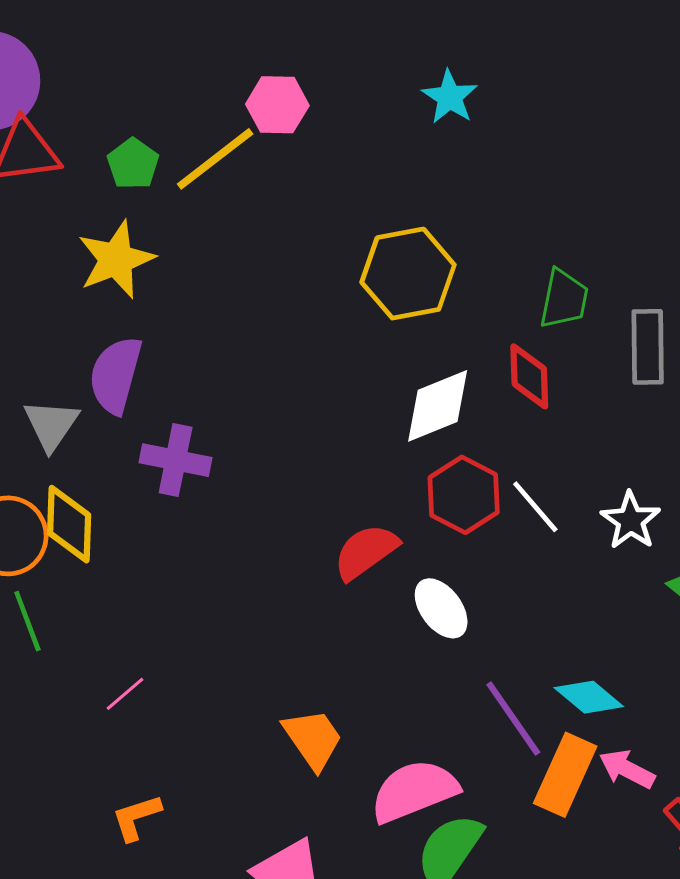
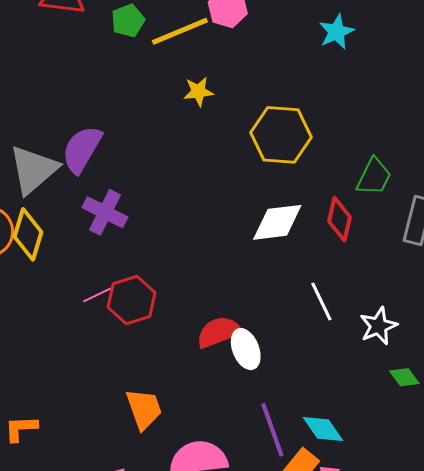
yellow star: (116, 259) -> (198, 92), moved, size x0.6
gray triangle: (51, 425) -> (33, 170), size x1.4
red hexagon: (464, 495) -> (132, 300), moved
red semicircle: (366, 552) -> (219, 332), moved
pink line: (125, 694) -> (97, 295), moved

